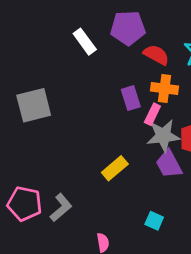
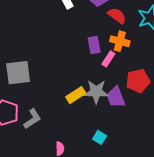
gray square: (34, 105) -> (18, 73), moved
gray star: (163, 136) -> (96, 92), moved

